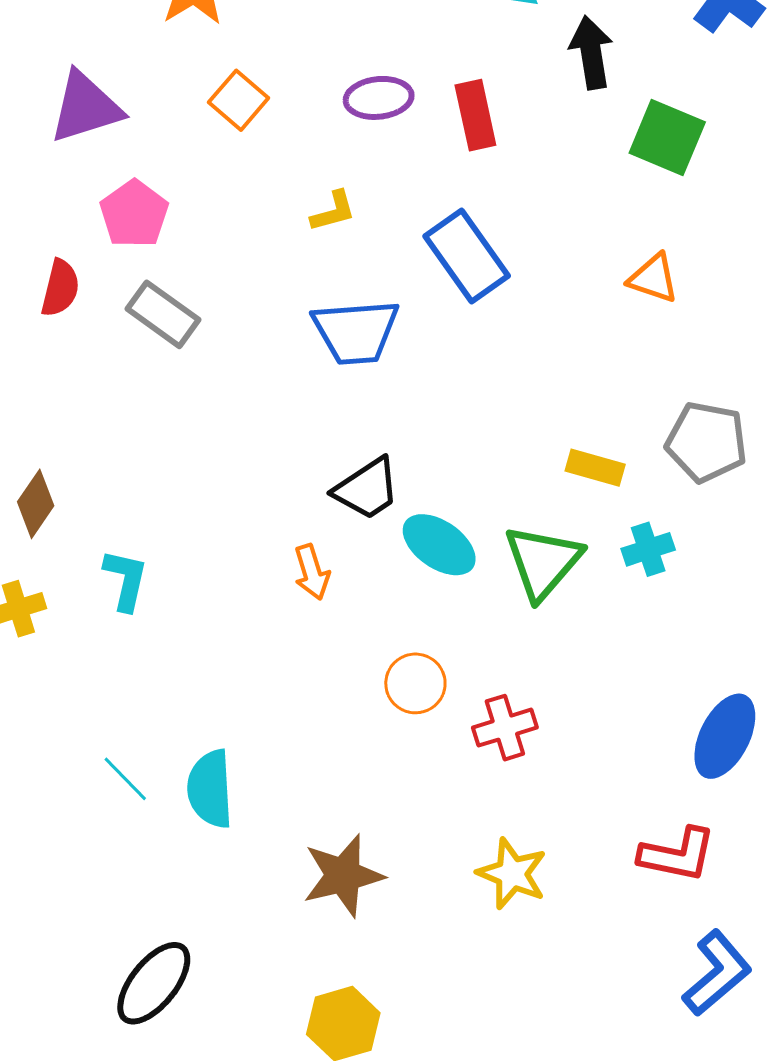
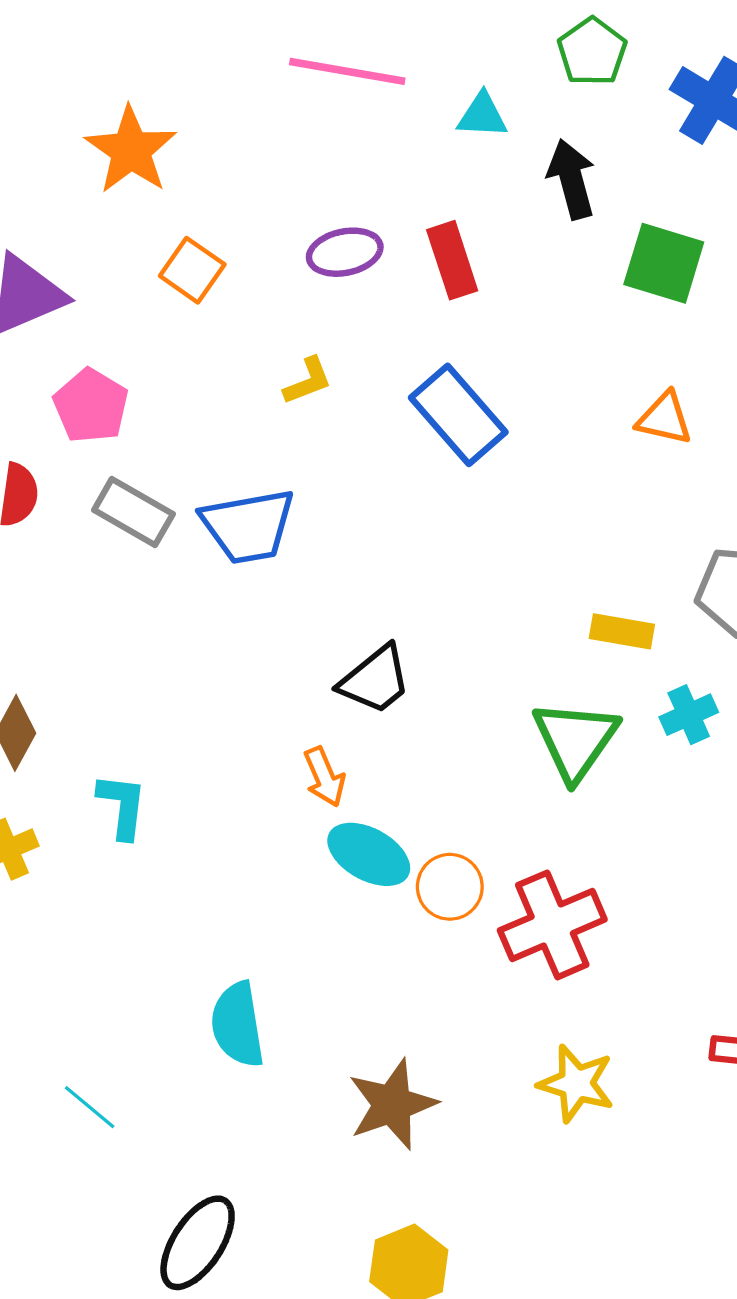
blue trapezoid: (356, 332) -> (248, 526), moved
cyan ellipse: (439, 545) -> (369, 854), moved
red cross: (505, 728) -> (552, 925), size x1.5
cyan line: (125, 779) -> (90, 1107), moved

